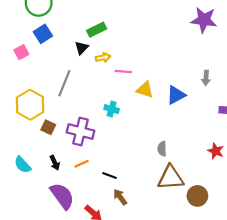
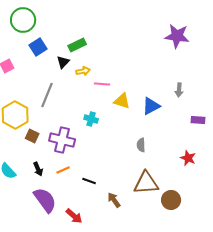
blue square: (43, 34) -> (38, 47), moved
gray semicircle: (162, 149) -> (141, 145), moved
brown arrow: (120, 197) -> (114, 200), moved

